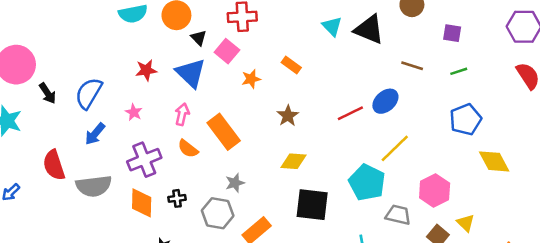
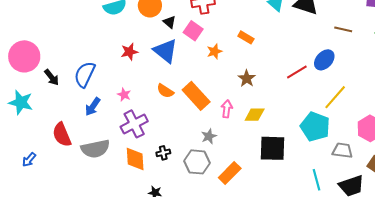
pink star: (134, 112) -> (124, 95), moved
pink arrow: (182, 114) -> (227, 109), moved
orange semicircle: (188, 149) -> (165, 91), moved

